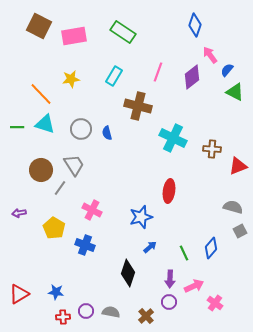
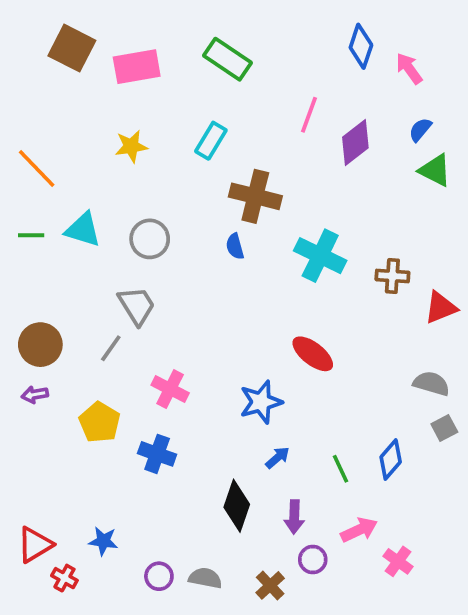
pink arrow: (210, 55) -> (409, 68), moved
pink line: (158, 72) -> (309, 115), moved
orange line: (41, 94) -> (37, 169), moved
blue semicircle: (107, 133) -> (235, 246), moved
brown circle: (41, 170) -> (40, 345), moved
red ellipse: (169, 191) -> (313, 354), turned -60
purple arrow: (170, 279) -> (294, 517), moved
red cross: (63, 317) -> (64, 578), moved, turned 32

